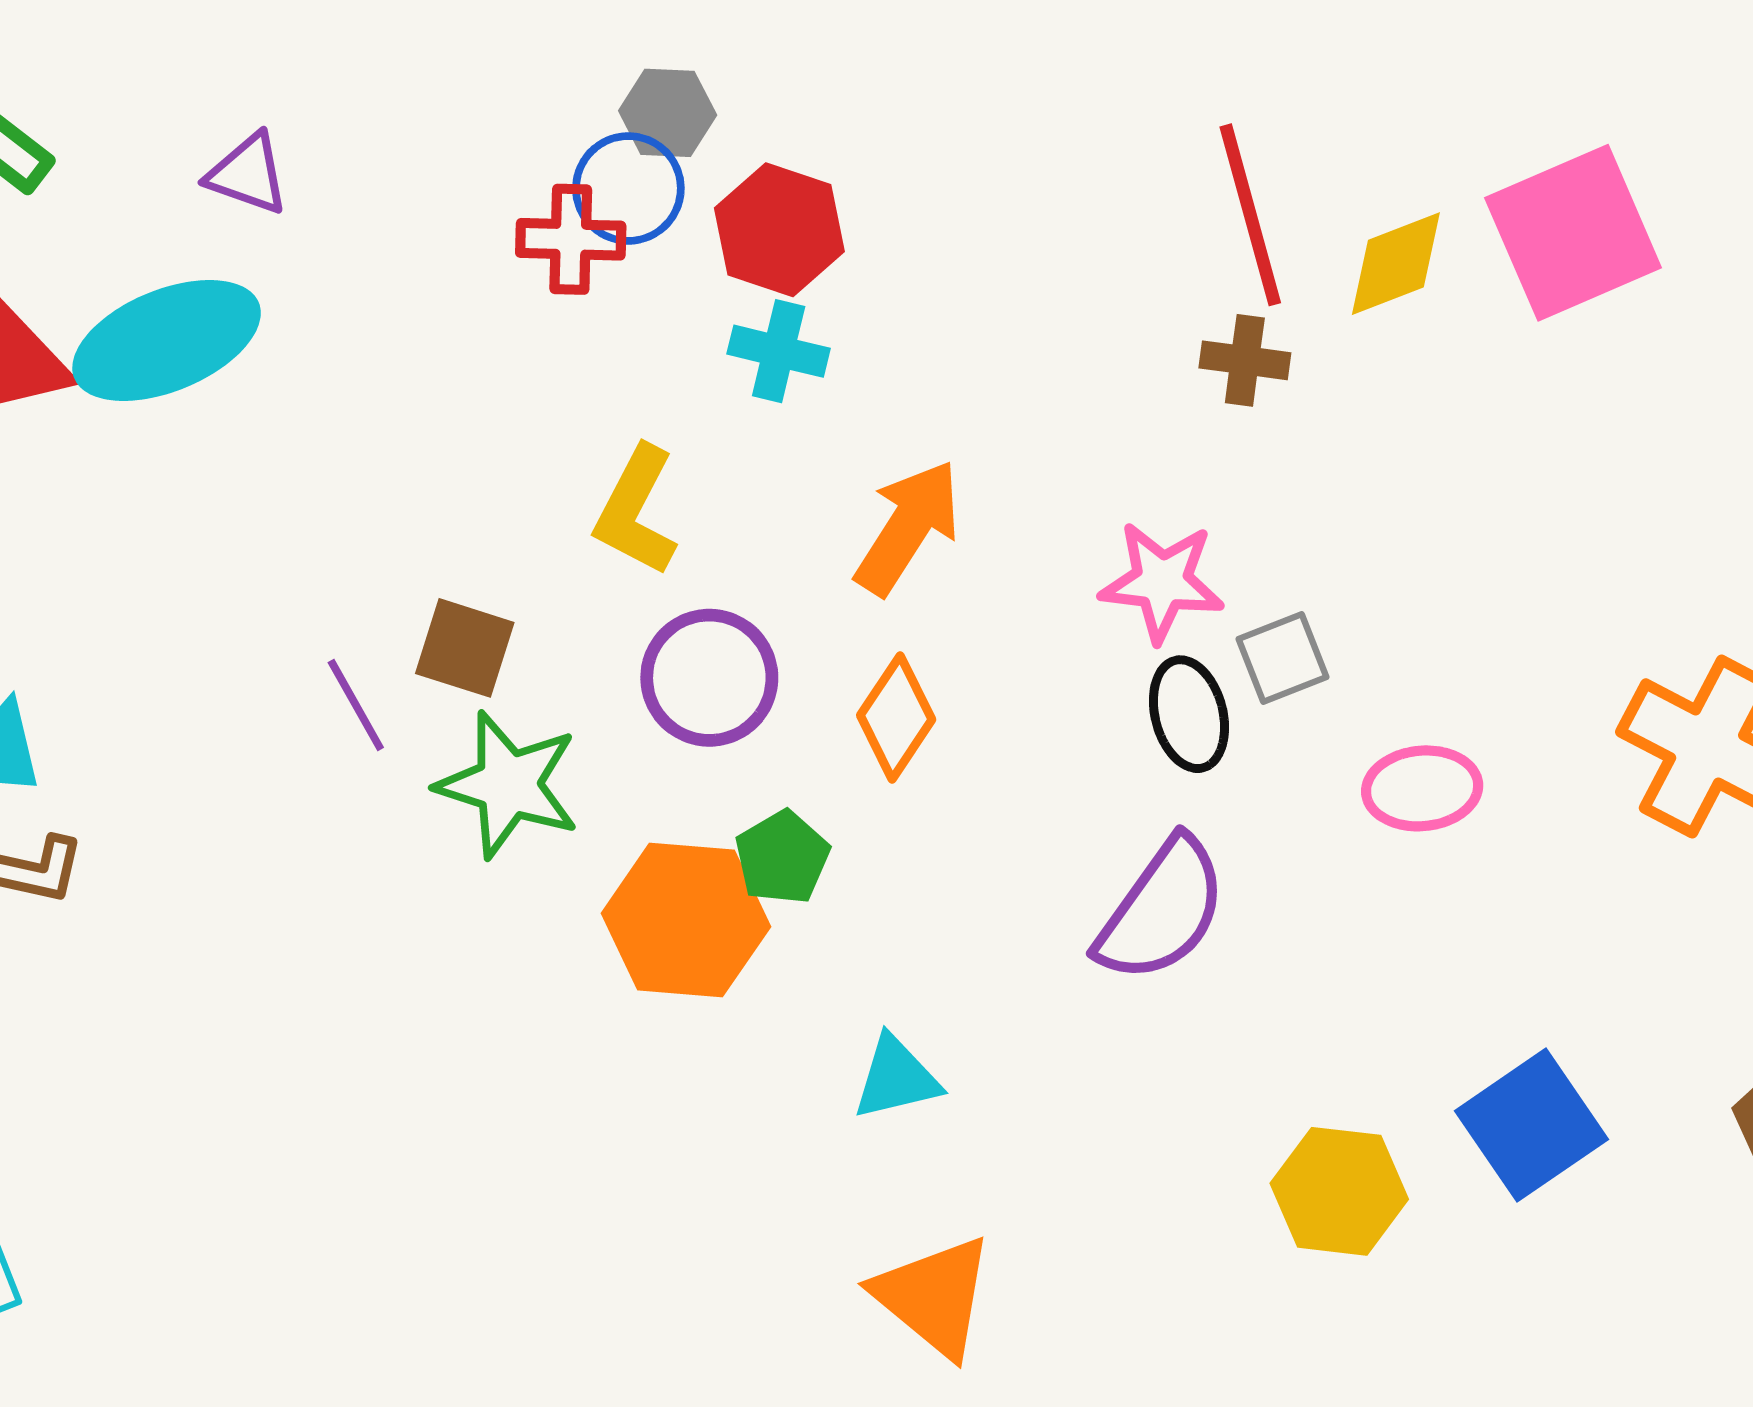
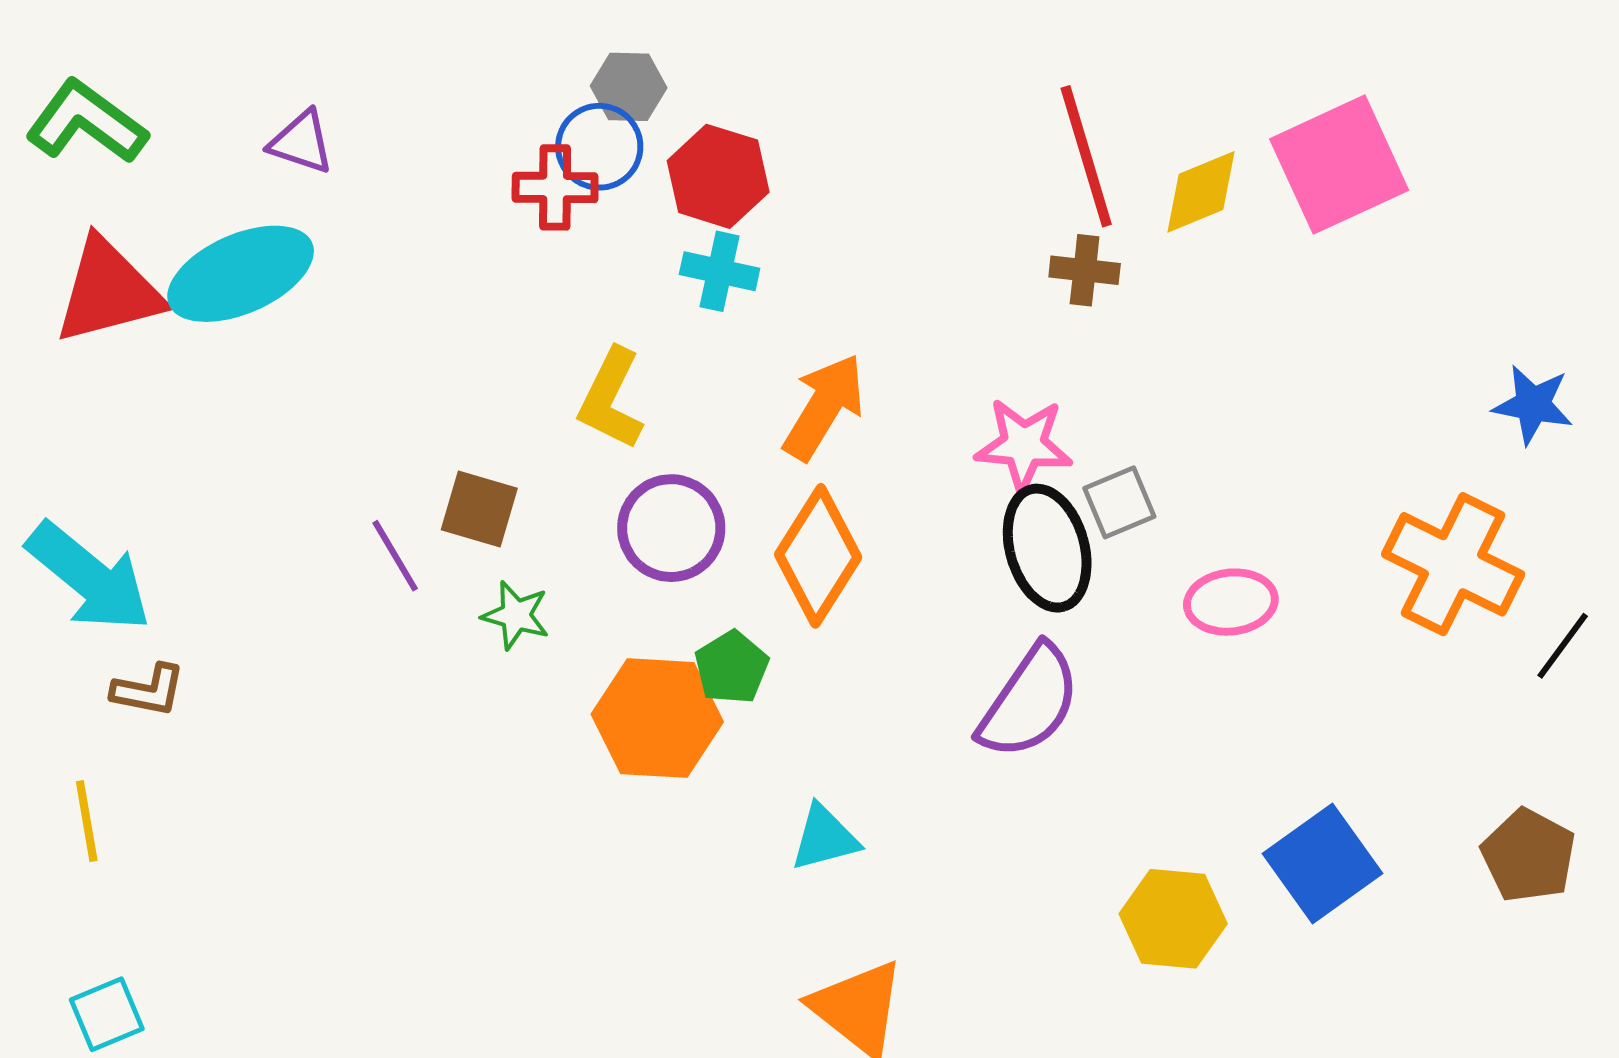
black ellipse: (1189, 714) -> (1047, 548), size x1.4
orange diamond: (896, 717) -> (818, 556), size x1.4
green star: (508, 785) -> (516, 615), size x0.6

